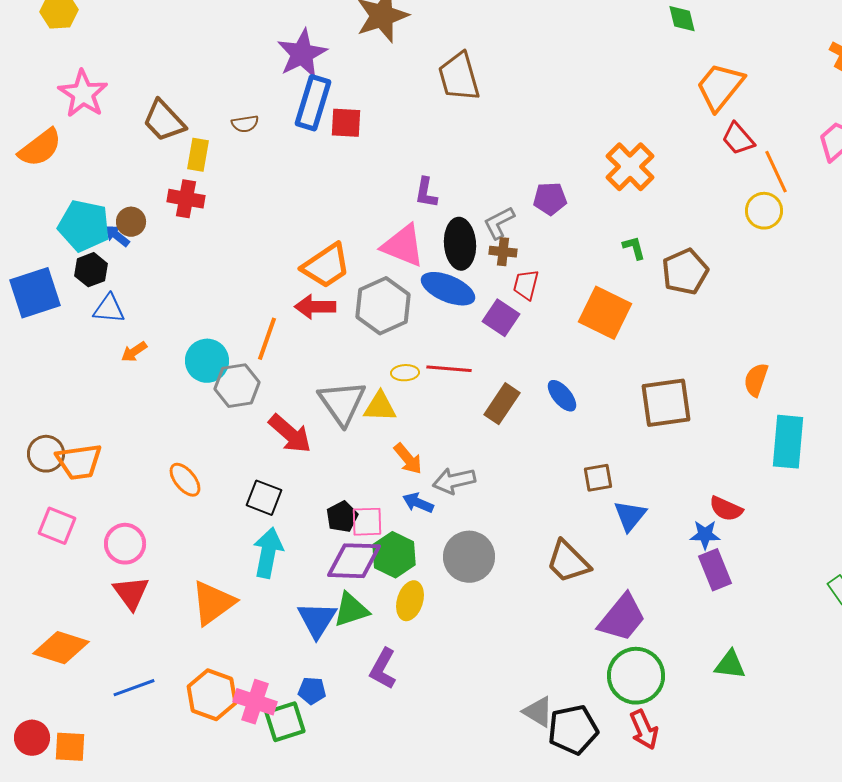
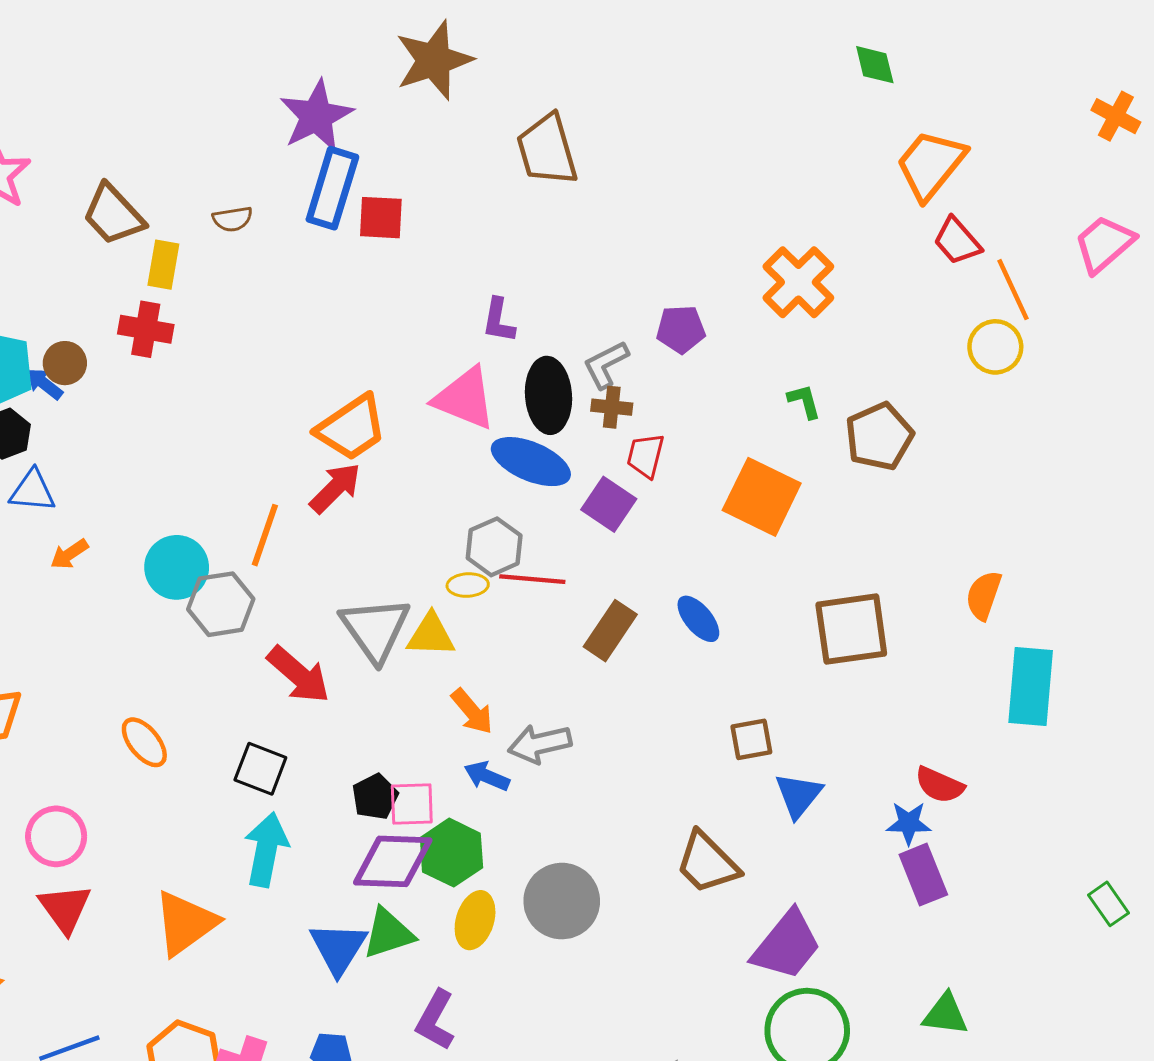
gray hexagon: (383, 306) -> (494, 547), moved, size x0.7
red arrow: (315, 307) -> (335, 488), turned 135
gray circle: (469, 557) -> (562, 901), moved

